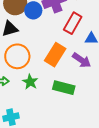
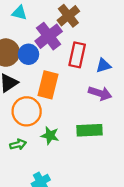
orange rectangle: (55, 55) -> (48, 85), moved

